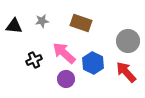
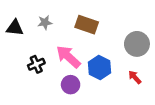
red arrow: (126, 72) -> (135, 77), size x0.6

